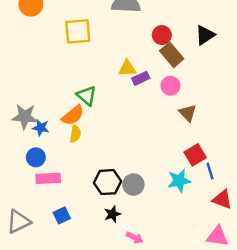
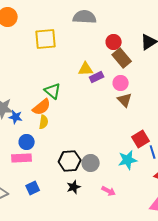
brown triangle: (188, 113) -> (125, 100), moved
blue circle: (36, 157) -> (27, 142), moved
pink arrow: (135, 238) -> (109, 191), moved

